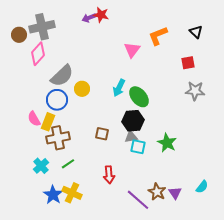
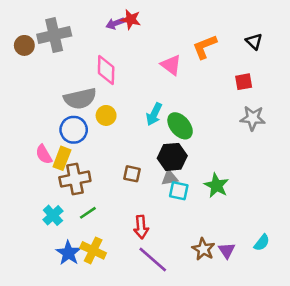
pink triangle: (132, 50) -> (171, 65), turned -30
pink diamond: (38, 54) -> (106, 70), moved, turned -40
gray semicircle: (62, 76) -> (80, 99), turned 30
purple line: (138, 200) -> (153, 259), moved

